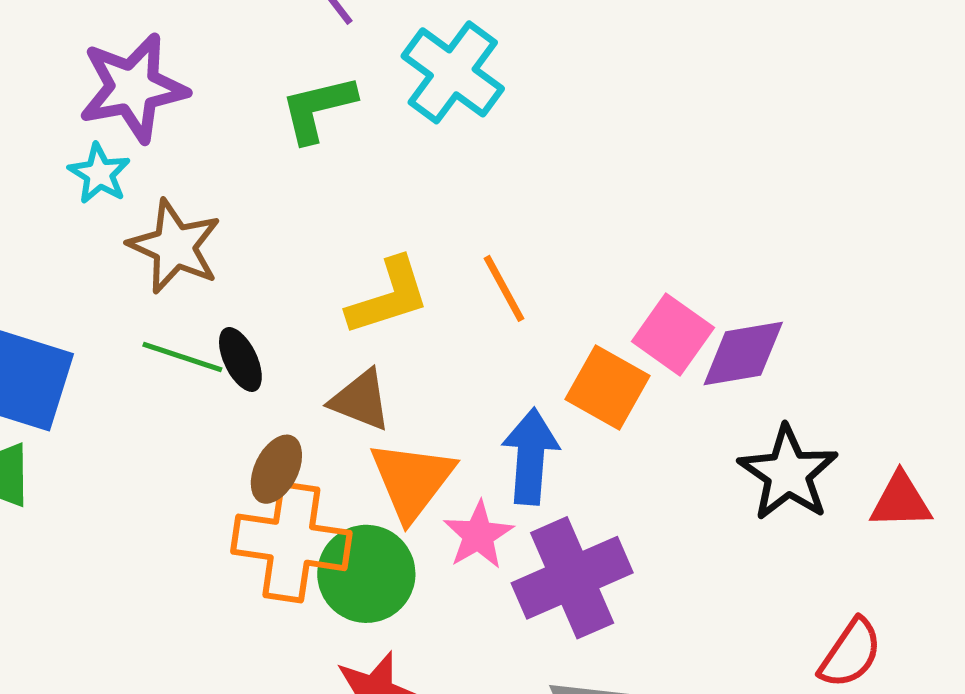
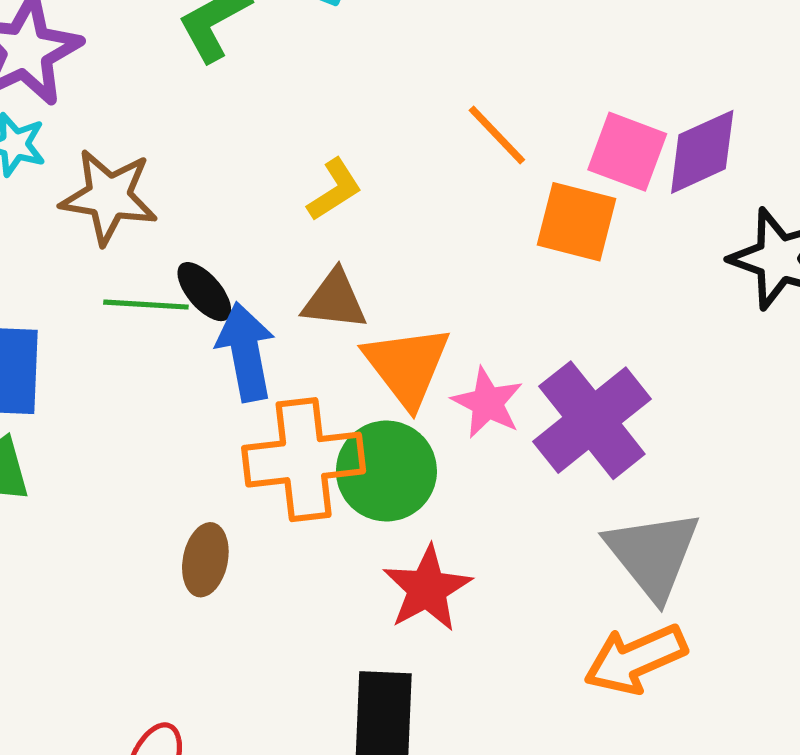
orange line: (504, 288) -> (497, 135), moved
yellow L-shape: (388, 297) -> (335, 190), size x0.7
blue arrow: (530, 456) -> (246, 352), moved
brown ellipse: (276, 469) -> (205, 560), moved

